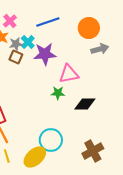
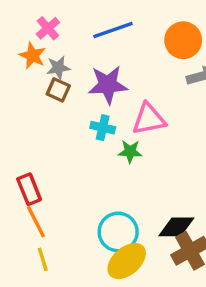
cyan cross: (28, 42) -> (103, 128), moved, turned -32
black diamond: (85, 104) -> (176, 227), moved
yellow ellipse: (35, 157) -> (127, 261), moved

